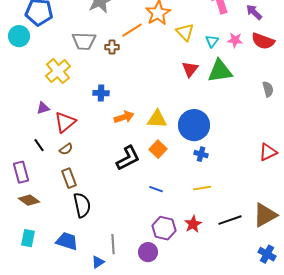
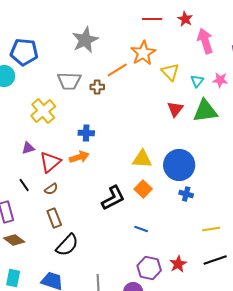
orange arrow: (124, 117) -> (79, 157), moved
yellow line: (202, 188) -> (211, 229), moved
black semicircle: (82, 205) -> (67, 245), turned 55

